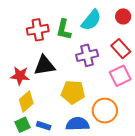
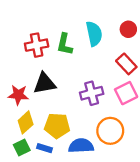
cyan semicircle: (91, 20) -> (94, 34), turned -50
purple cross: (87, 55) -> (92, 93), moved
yellow pentagon: (73, 92) -> (57, 126), moved

